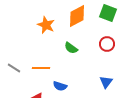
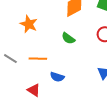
orange star: (46, 25) -> (29, 24), moved

